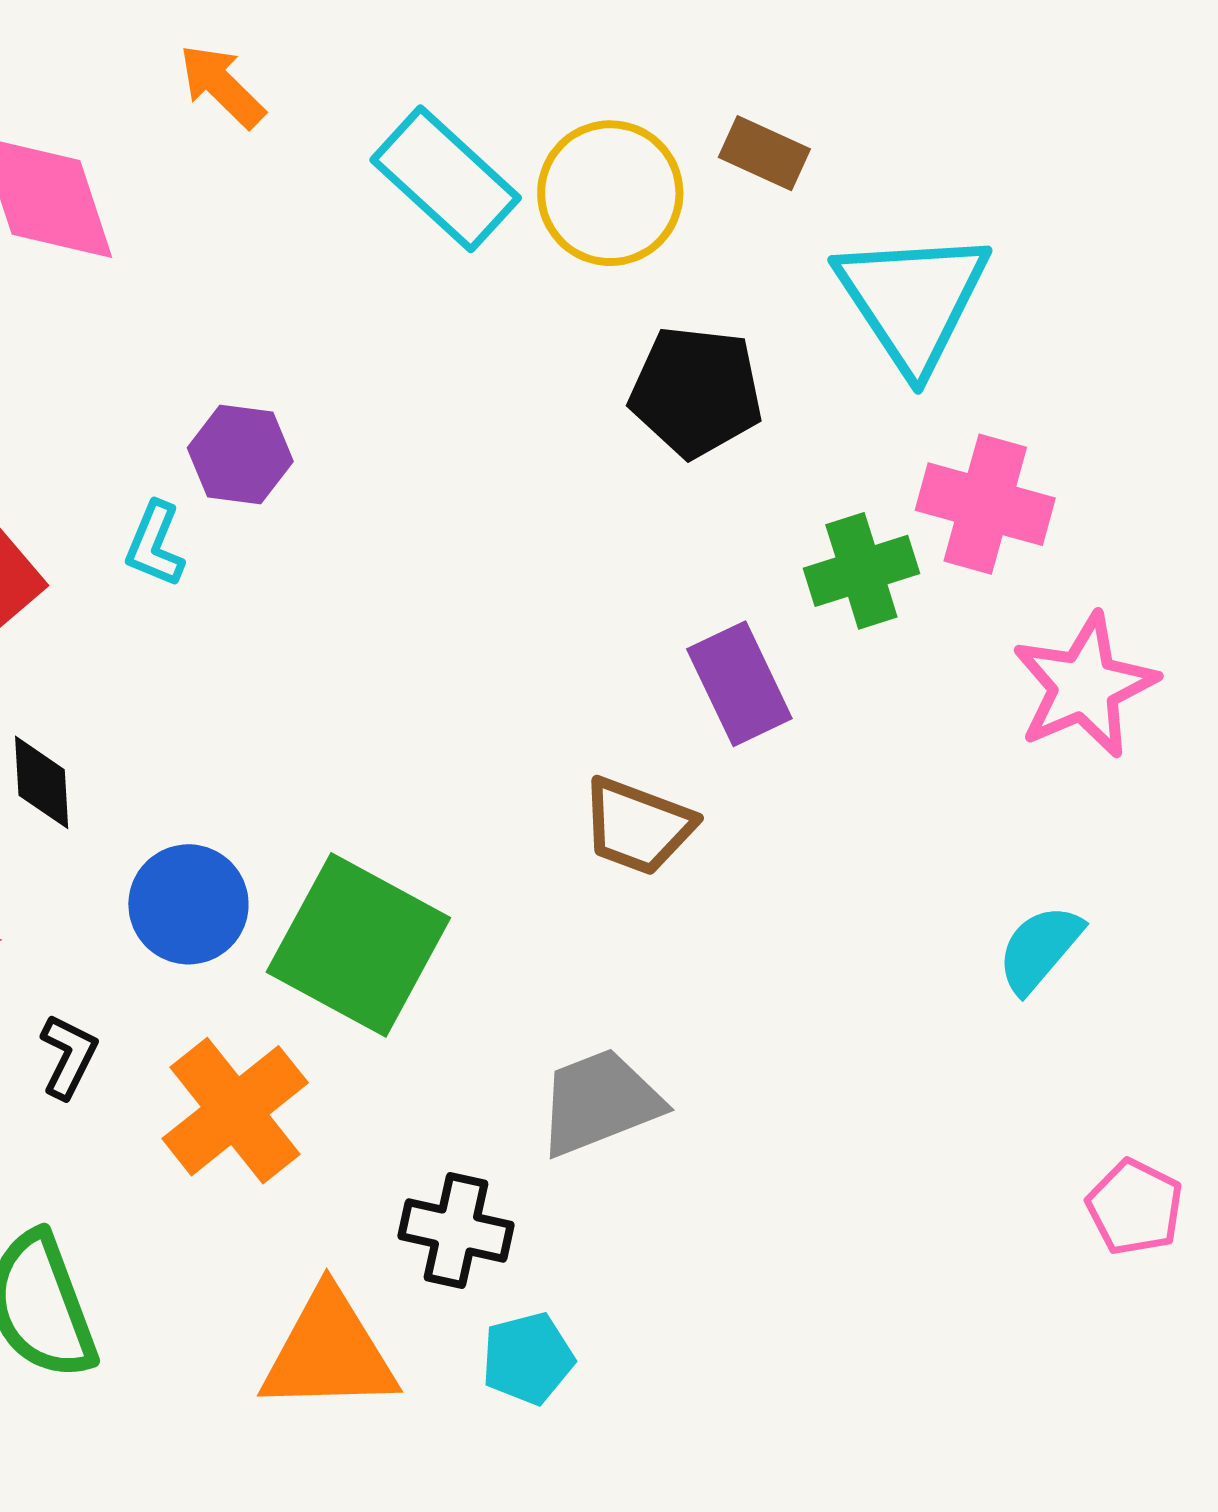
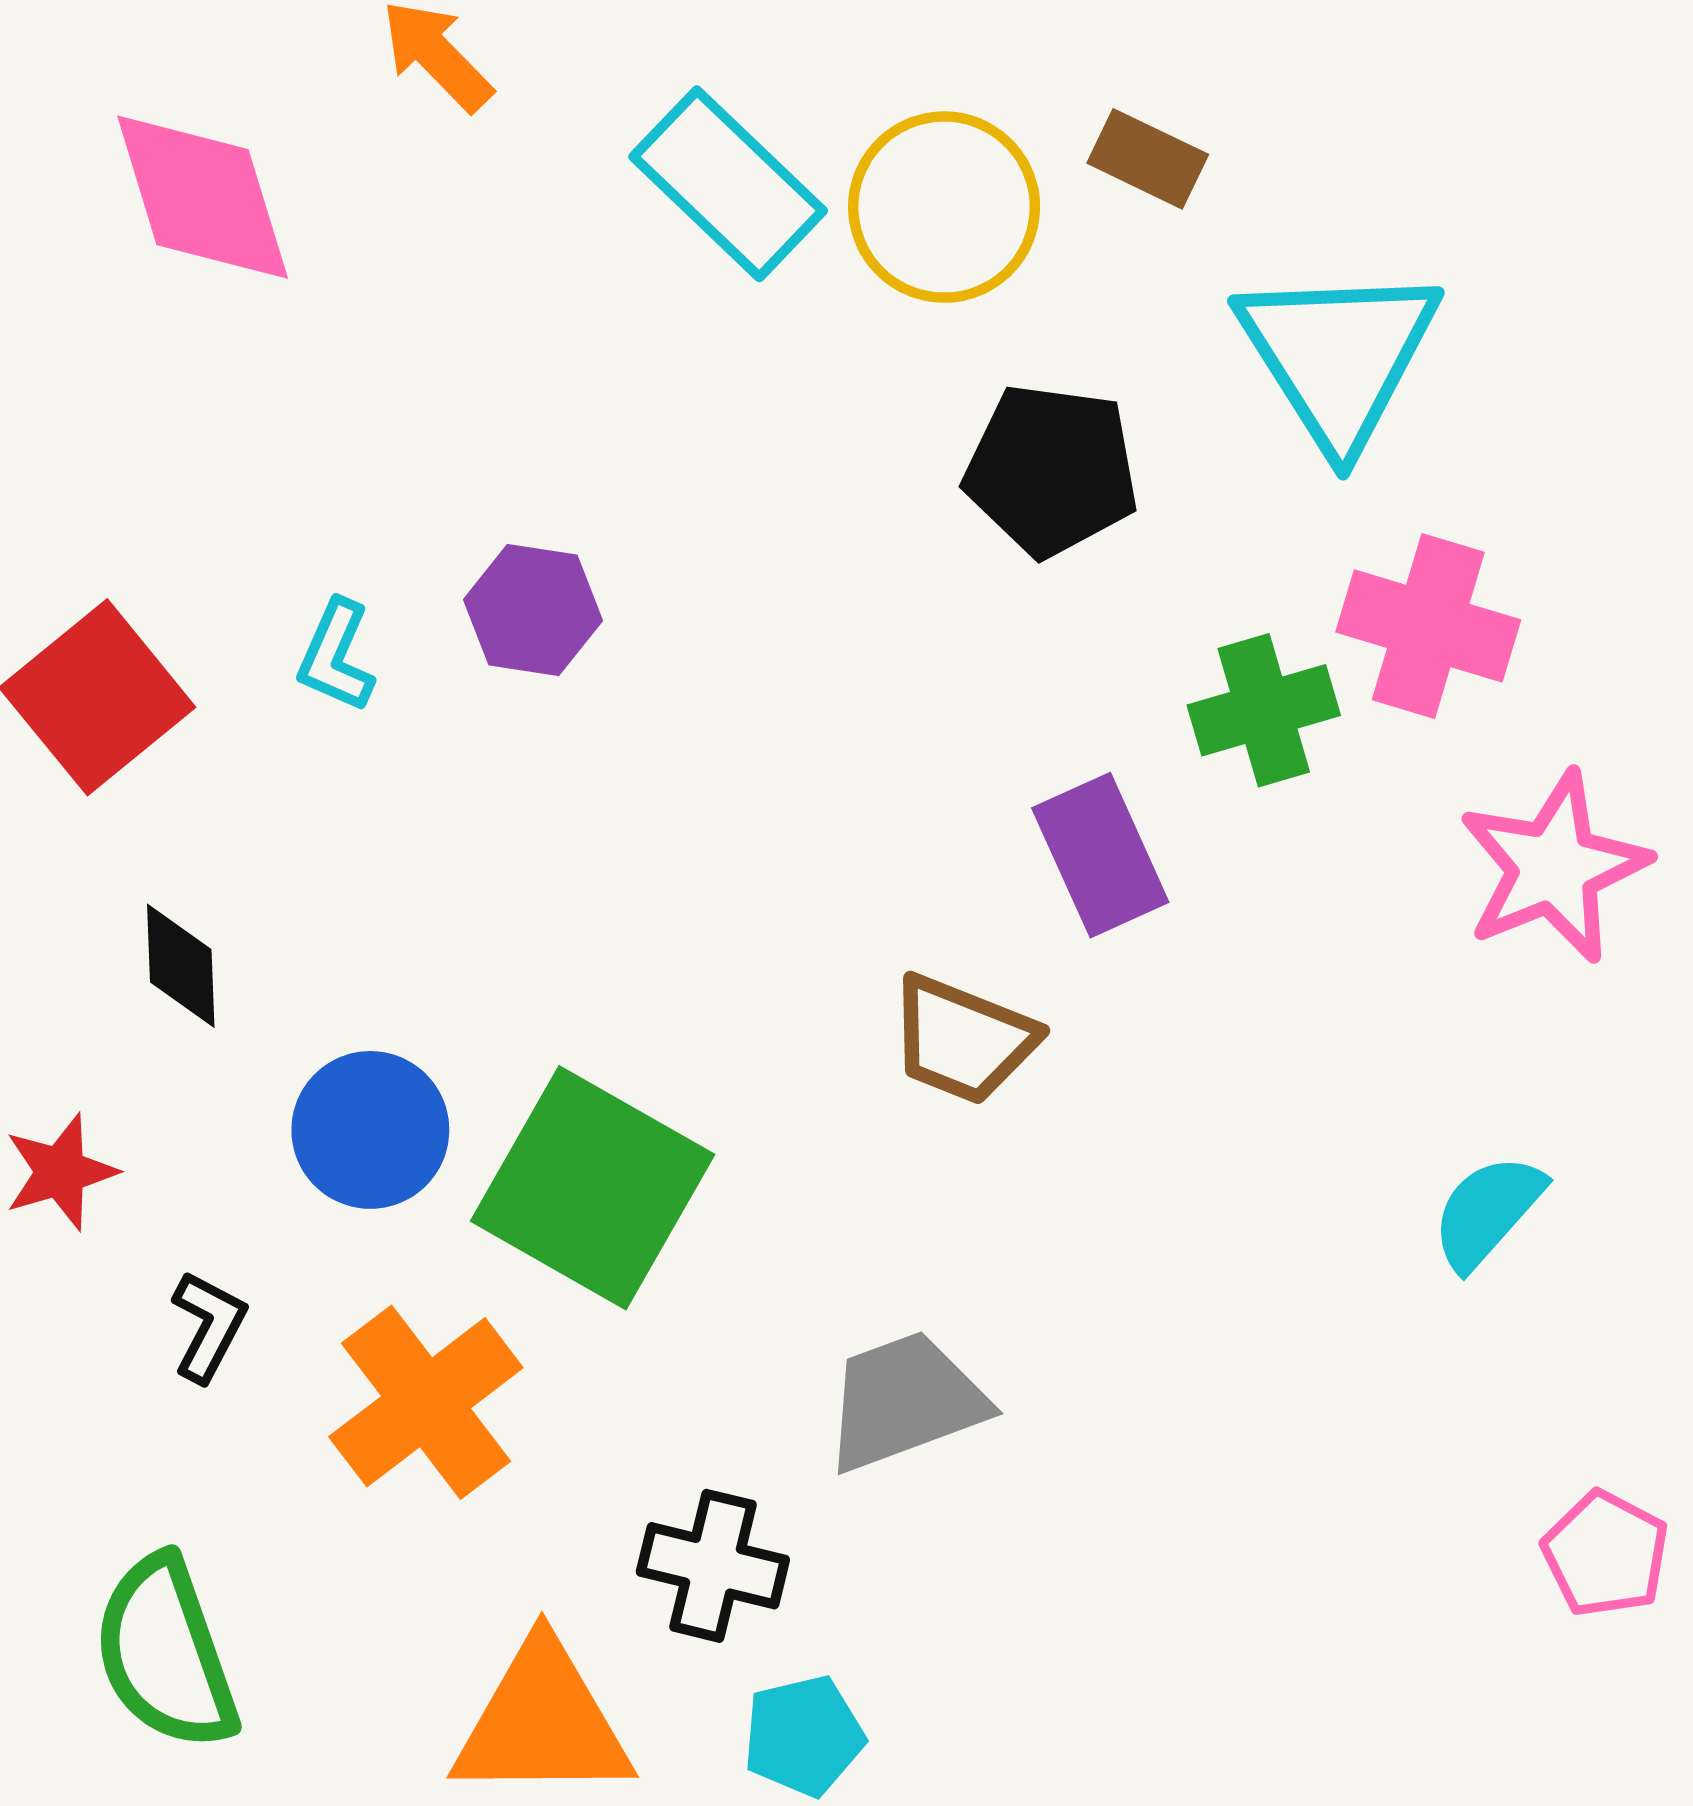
purple hexagon: (240, 455) -> (533, 610), moved

